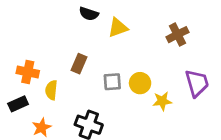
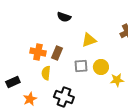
yellow triangle: (118, 28) -> (89, 40), moved
orange cross: (28, 72) -> (38, 52), moved
yellow semicircle: (51, 90) -> (46, 73), moved

